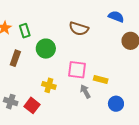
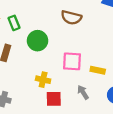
gray arrow: (85, 91) -> (83, 92), moved
red square: (32, 105) -> (54, 99), moved, turned -35

